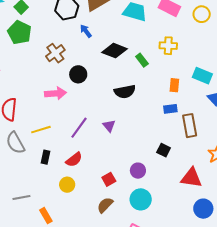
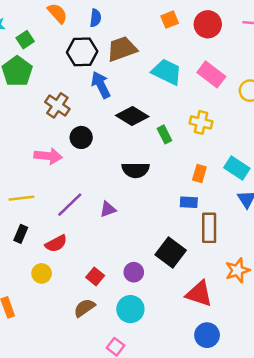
blue arrow: (86, 31) -> (101, 85), size x1.5
brown cross: (55, 53) -> (57, 105), turned -30
purple triangle: (109, 126) -> (108, 209), turned 40
black square: (164, 150) -> (171, 253), size x1.6
red square: (109, 179) -> (95, 276), turned -32

